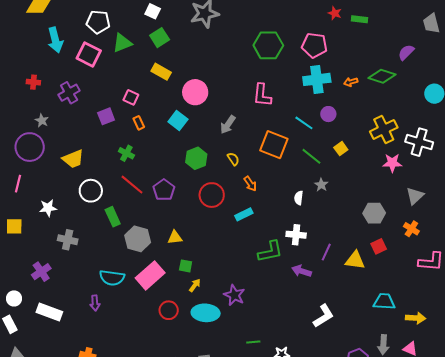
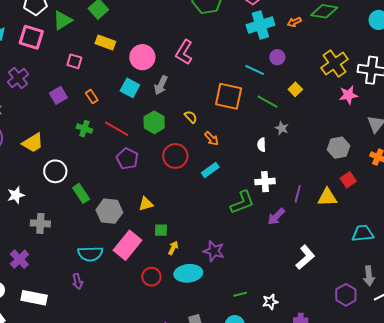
pink L-shape: (262, 95) -> (184, 52), moved, turned 35
pink square: (131, 97) -> (74, 61), moved
gray arrow: (228, 125) -> (161, 85), moved
red line: (132, 185) -> (117, 129), moved
purple arrow: (301, 271) -> (276, 216), turned -54

